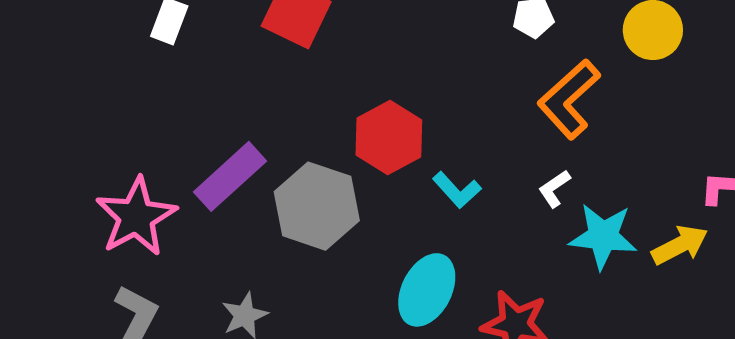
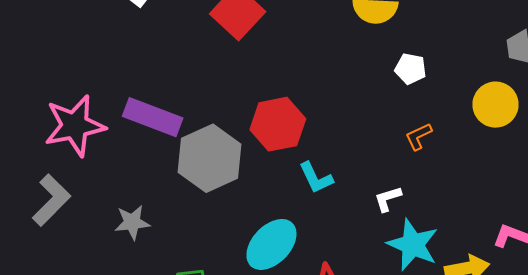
orange L-shape: (569, 99) -> (418, 136), size x0.5
purple rectangle: (230, 176) -> (153, 117), turned 46

